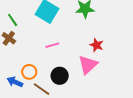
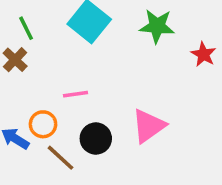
pink line: (52, 45) -> (75, 94), moved
red star: (97, 45) -> (204, 54), moved

